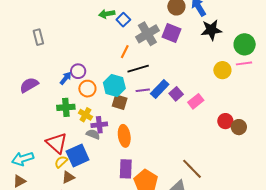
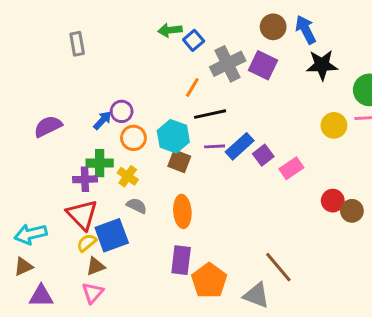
gray rectangle: (38, 37) -> (77, 44), moved
purple cross: (99, 125) -> (85, 179), moved

